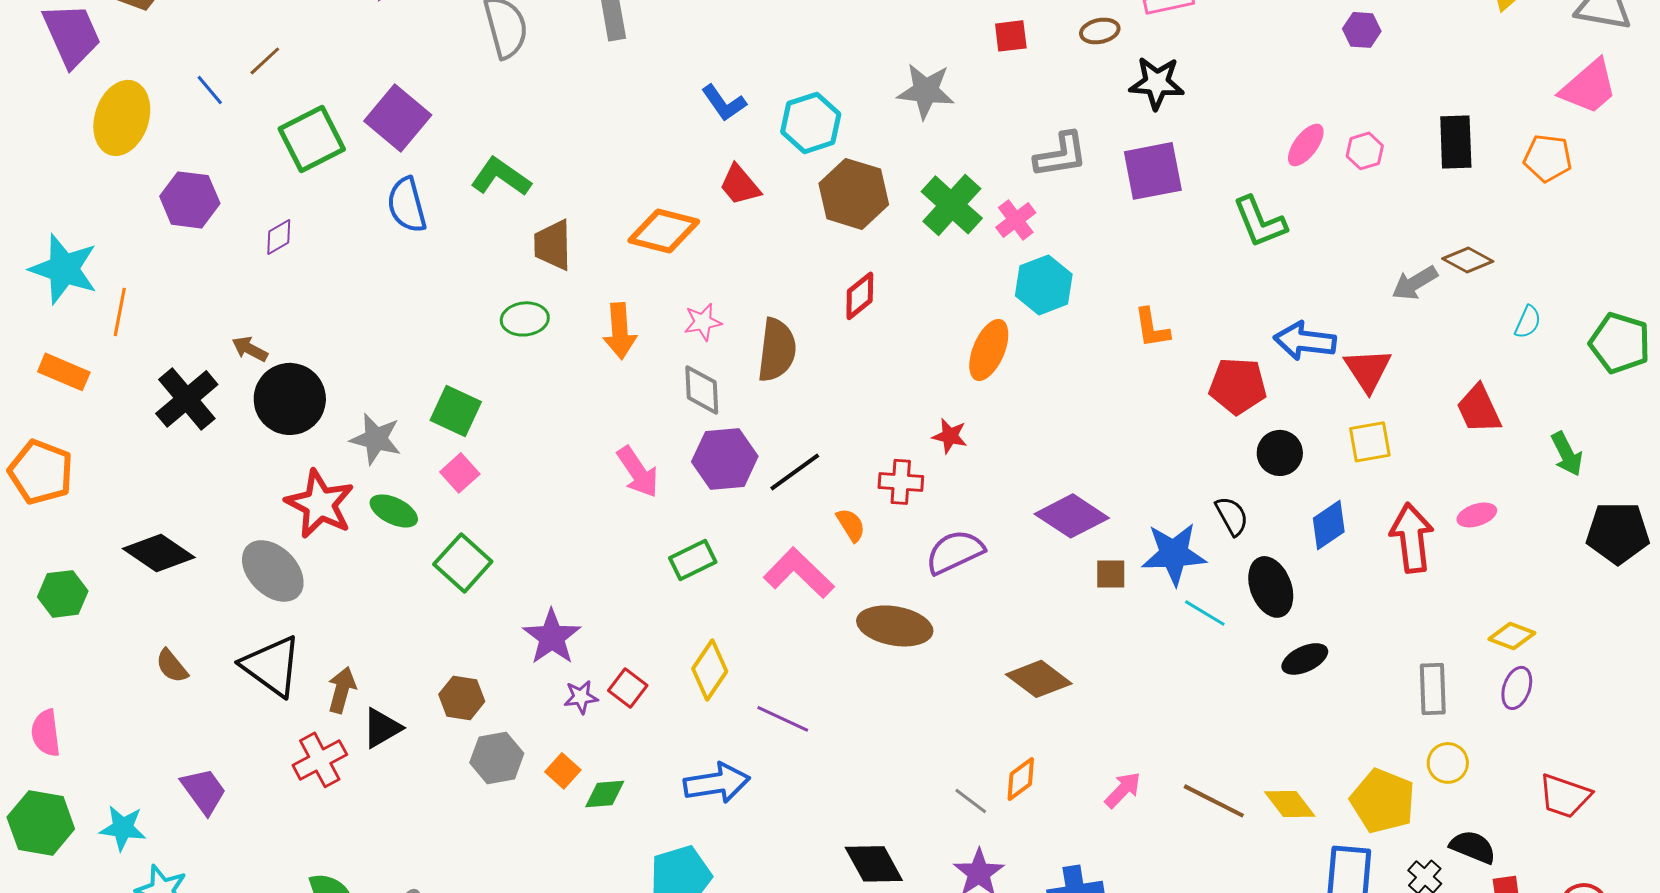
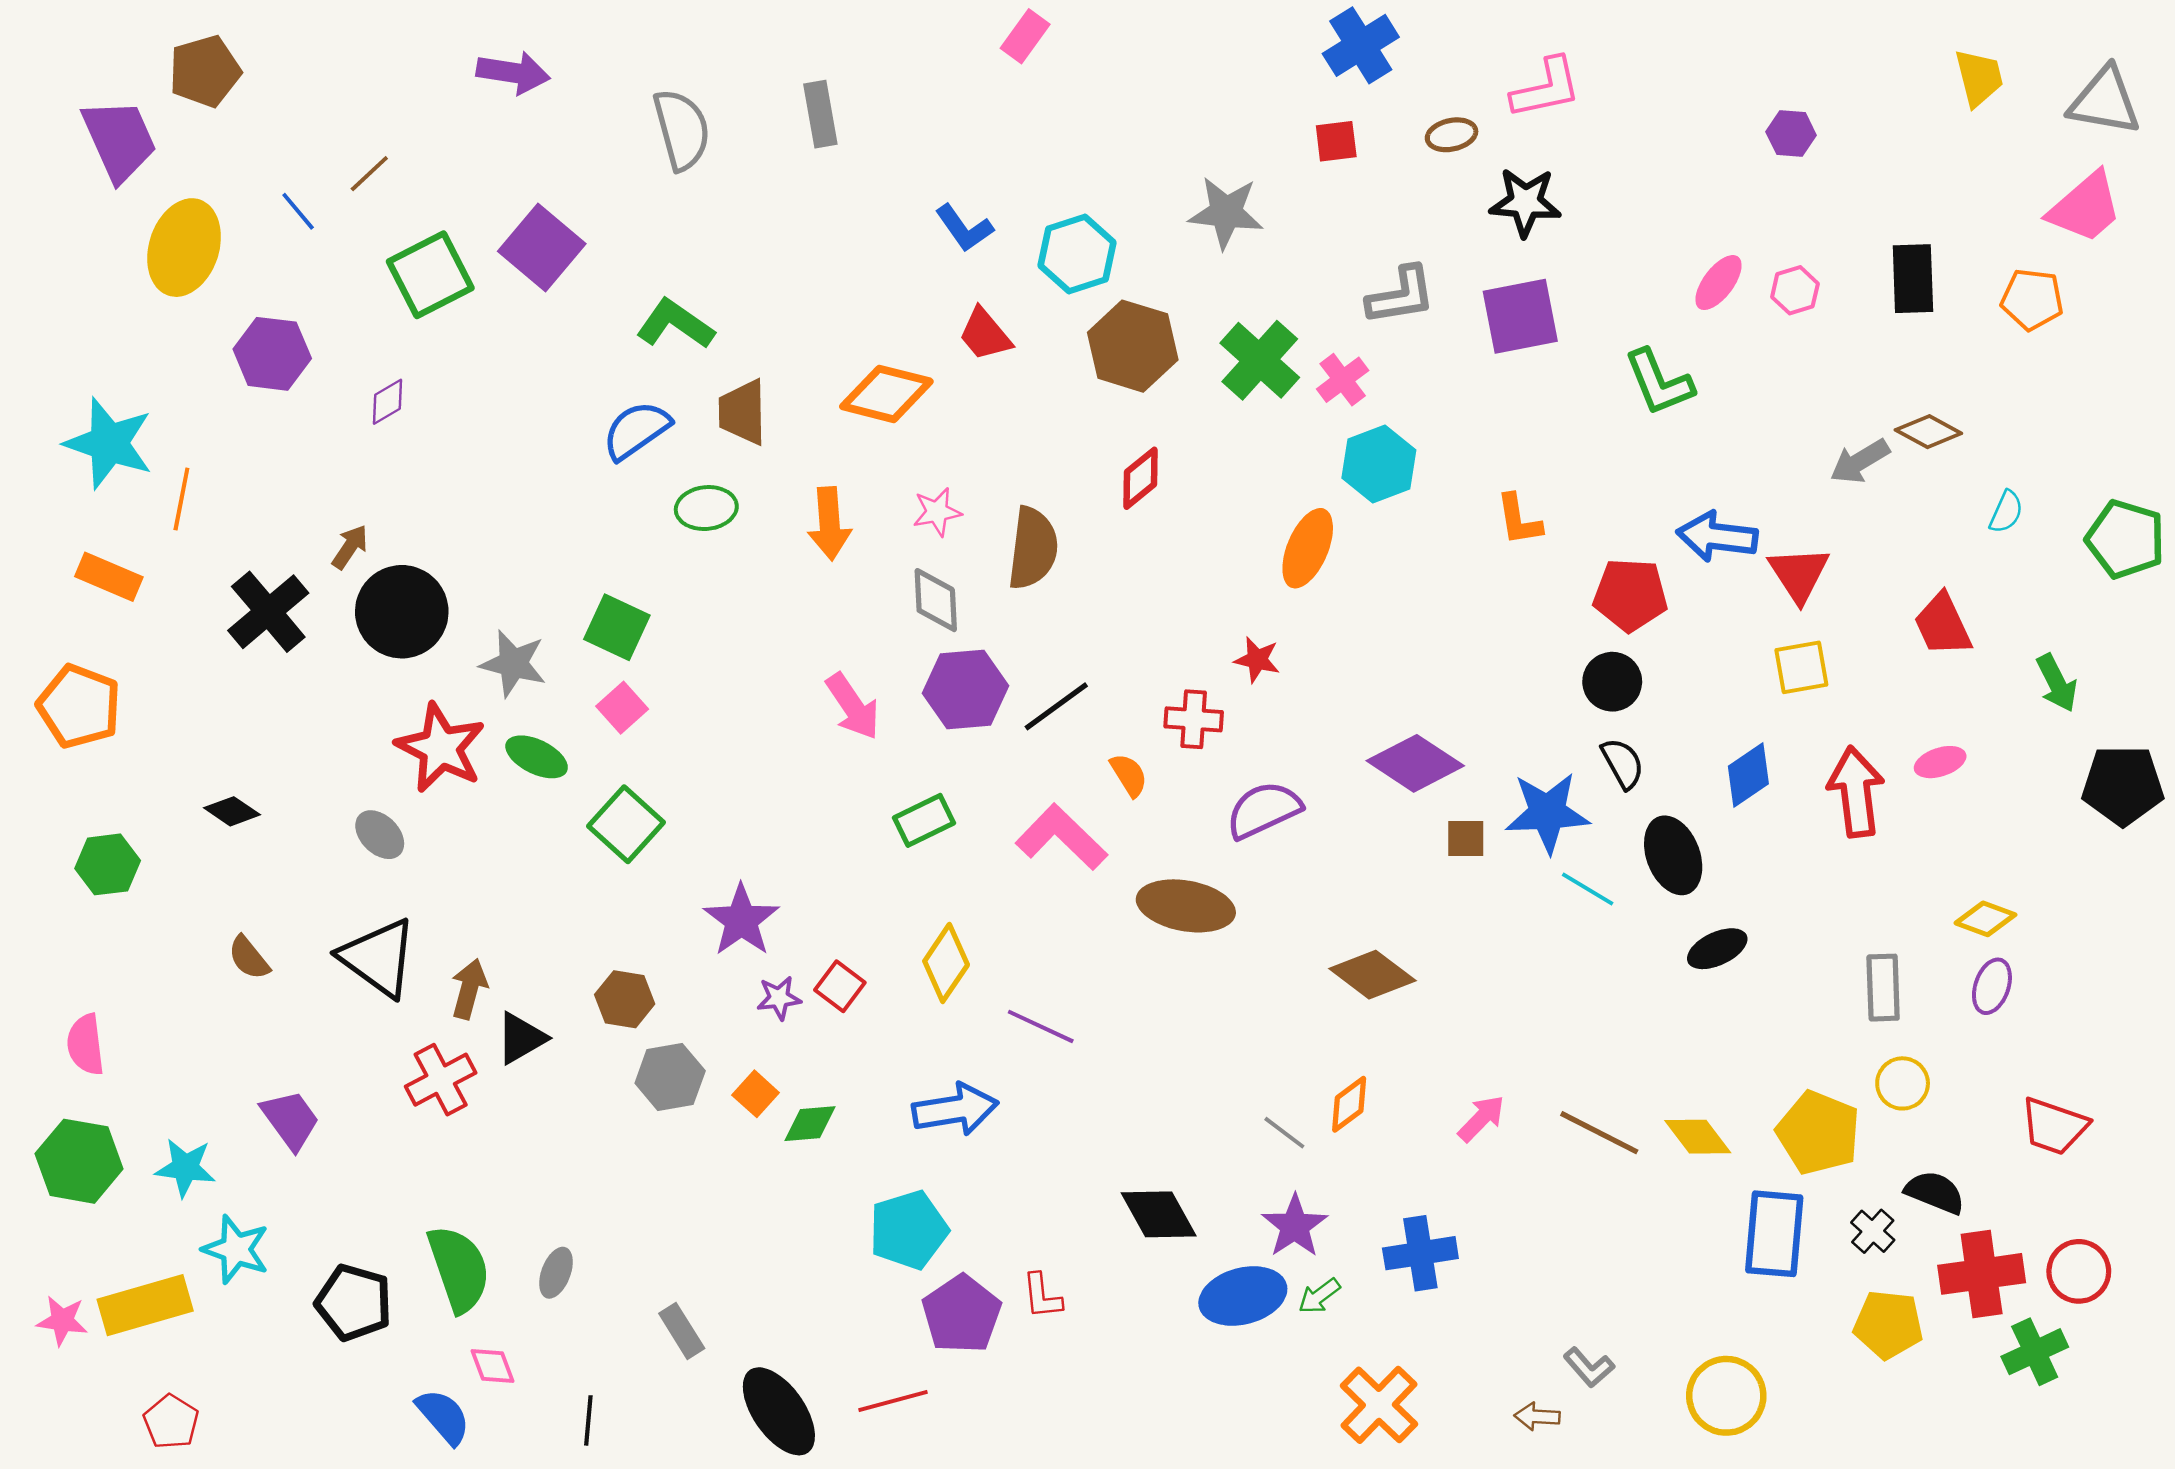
blue semicircle: (407, 205) -> (636, 430), moved, turned 70
brown arrow: (250, 349) -> (350, 547), turned 96
black circle: (1280, 453) -> (1612, 682), moved
black diamond: (159, 553) -> (232, 811), size x0.6
gray ellipse: (273, 571) -> (380, 835), size x0.6

